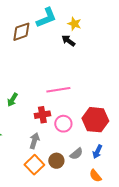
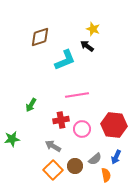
cyan L-shape: (46, 18) -> (65, 60), moved
gray arrow: (34, 141) -> (53, 146), turned -77
orange semicircle: (95, 176) -> (106, 175), moved, turned -152

